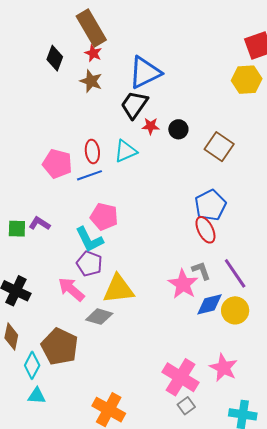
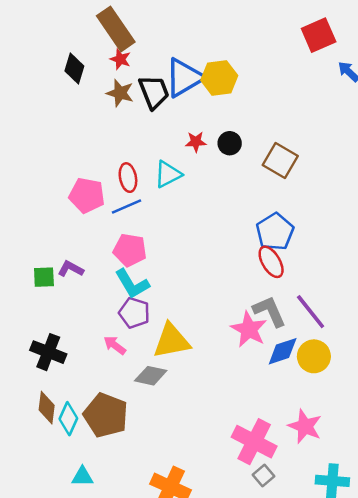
yellow hexagon: (247, 80) -> (219, 78), moved
black trapezoid: (134, 105) -> (154, 92), moved, turned 128
pink pentagon: (104, 217) -> (130, 250), moved
gray L-shape: (201, 271) -> (270, 311), size x1.4
pink arrow: (71, 289) -> (115, 345), size x0.7
cyan diamond: (32, 365) -> (68, 419), moved

